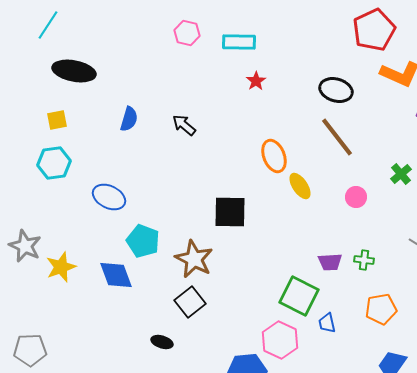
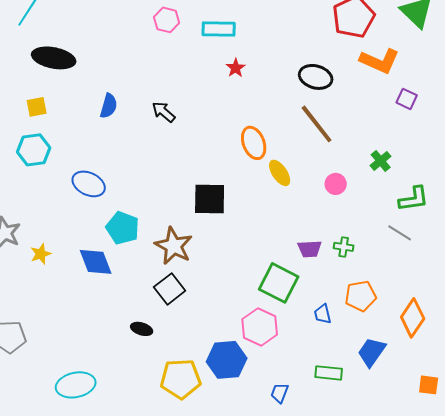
yellow star: (61, 267) -> (41, 254), size x0.7
blue trapezoid: (327, 323) -> (323, 314), moved

